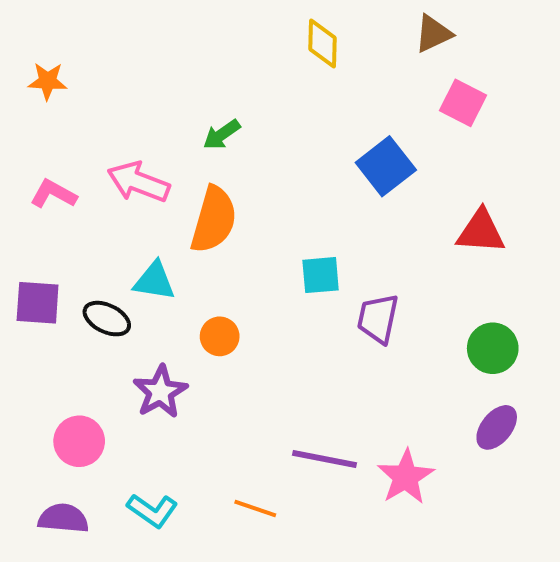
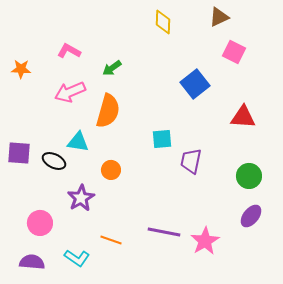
orange star: (47, 81) -> (21, 69), moved
pink arrow: (139, 182) -> (70, 92), turned -44
pink L-shape: (53, 194) -> (69, 51), moved
orange line: (255, 509) -> (111, 240), moved

